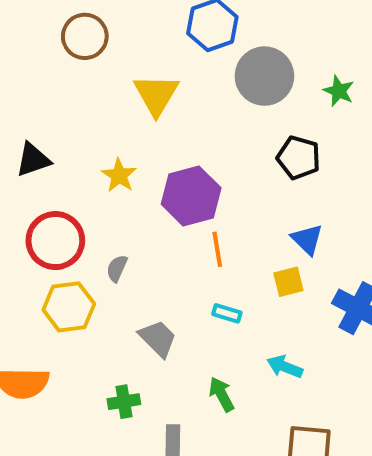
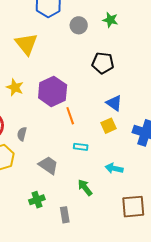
gray circle: (264, 76) -> (79, 25), size x0.6
green star: (339, 91) -> (110, 20), moved

